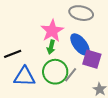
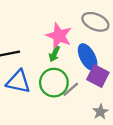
pink star: (52, 31) -> (59, 36), turned -30

